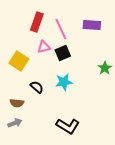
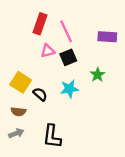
purple rectangle: (92, 25) -> (107, 37), moved
yellow square: (19, 61) -> (21, 82), moved
green star: (105, 68) -> (98, 75), moved
black L-shape: (68, 126) -> (52, 136), moved, turned 65

